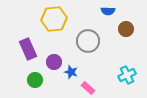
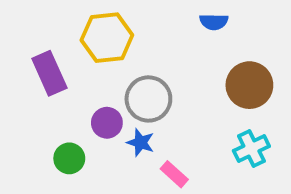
brown circle: (126, 29) -> (249, 85), moved, size x1.5
gray circle: (88, 41) -> (148, 99), moved
purple rectangle: (28, 49) -> (49, 73), moved

